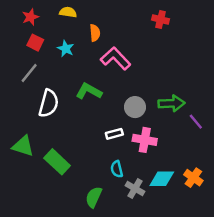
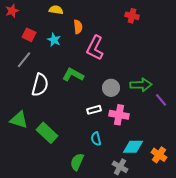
red star: (30, 17) -> (12, 11), moved
pink L-shape: (116, 58) -> (95, 48), turned -110
orange cross: (193, 178) -> (159, 155), moved
gray cross: (135, 189) -> (120, 167), moved

